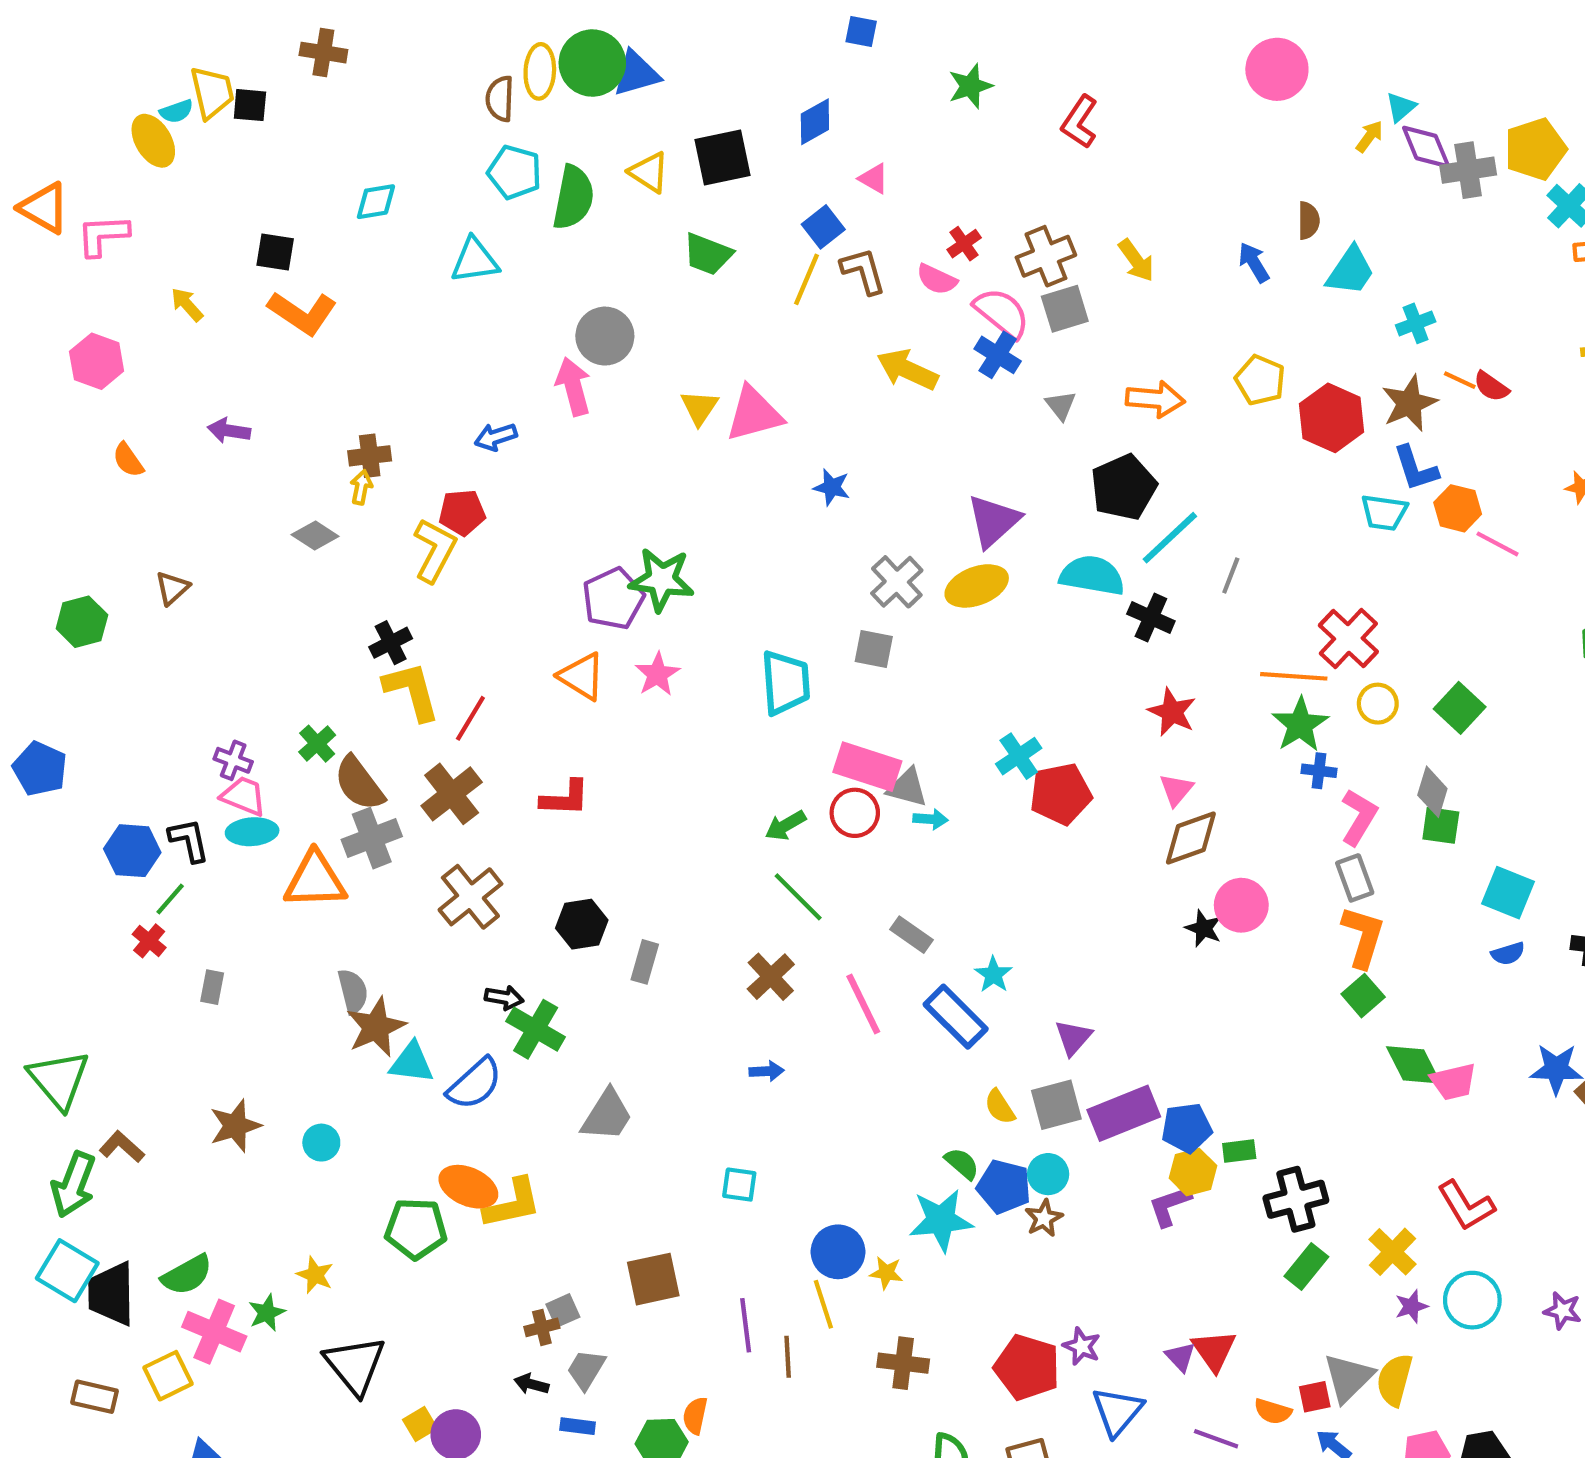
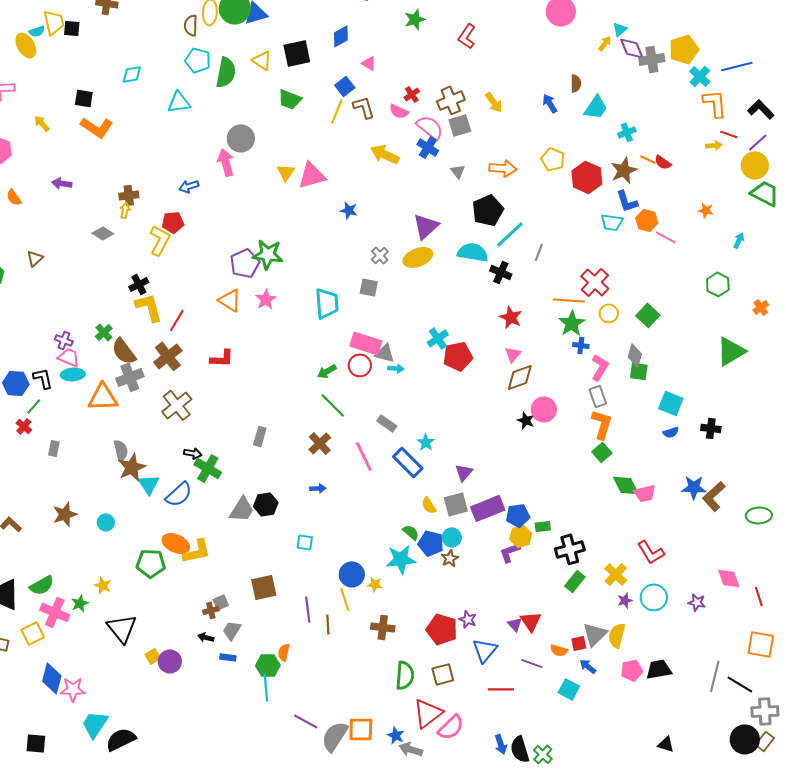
gray cross: (897, 582) -> (380, 255), size x0.7
black hexagon: (582, 924) -> (266, 504), moved
cyan triangle: (412, 1063) -> (149, 484), turned 50

